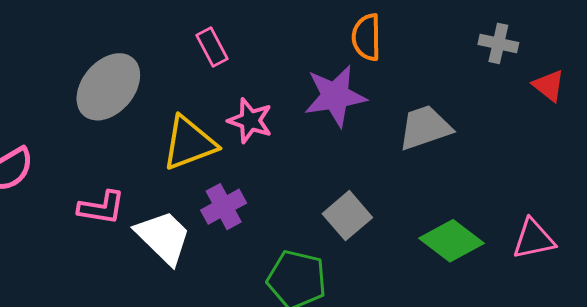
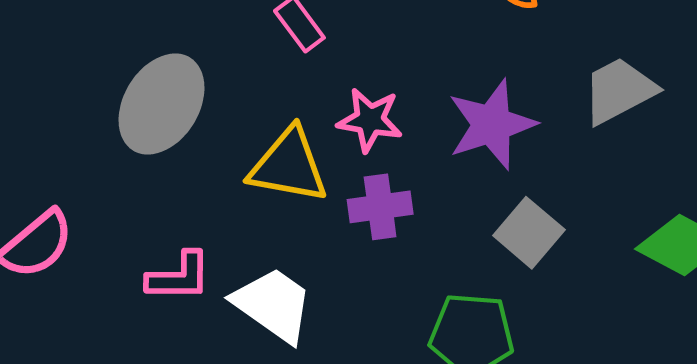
purple star: (335, 96) -> (492, 124), moved
yellow triangle: (189, 143) -> (289, 166), turned 40
purple cross: (224, 207) -> (380, 207), moved, turned 30

